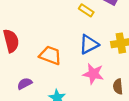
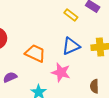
pink star: (93, 74) -> (61, 72), moved

